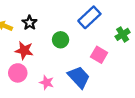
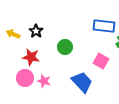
blue rectangle: (89, 17) -> (104, 26), moved, turned 50
pink star: (47, 83) -> (44, 81), moved

